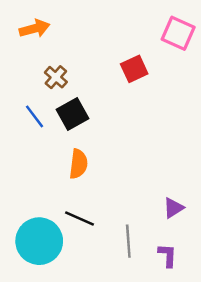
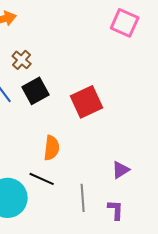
red square: (134, 69) -> (87, 102), moved, size x1.4
orange semicircle: (78, 164) -> (52, 148), moved

